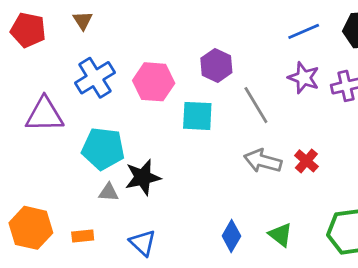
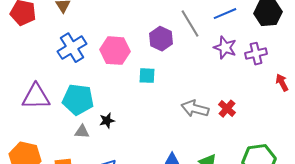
gray line: (256, 105) -> (190, 24), moved
purple triangle: (45, 115) -> (36, 97), moved
cyan square: (197, 116) -> (147, 76), size x0.7
black star: (143, 177) -> (107, 121), size x0.6

